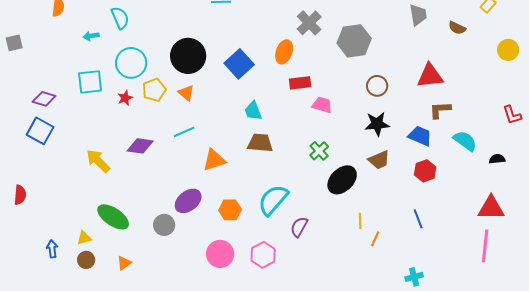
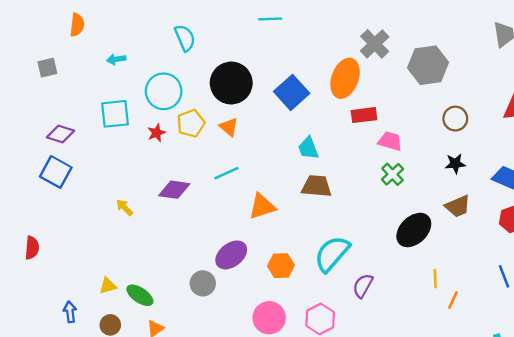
cyan semicircle: (120, 18) -> (185, 38), moved
gray square: (14, 43) -> (47, 68), moved
orange ellipse: (284, 52) -> (345, 78), size x1.4
black star: (377, 124) -> (455, 164), size x0.7
green cross: (319, 151) -> (392, 174), moved
yellow arrow: (98, 161) -> (124, 207), size x0.6
green ellipse: (113, 217) -> (140, 295), moved, size x0.7
yellow triangle: (84, 238) -> (108, 286), moved

